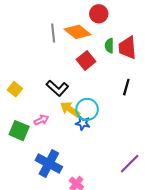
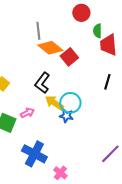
orange diamond: (78, 32) -> (50, 48), moved
green semicircle: (109, 46) -> (97, 31), moved
black L-shape: (57, 88) -> (42, 83), turned 85

